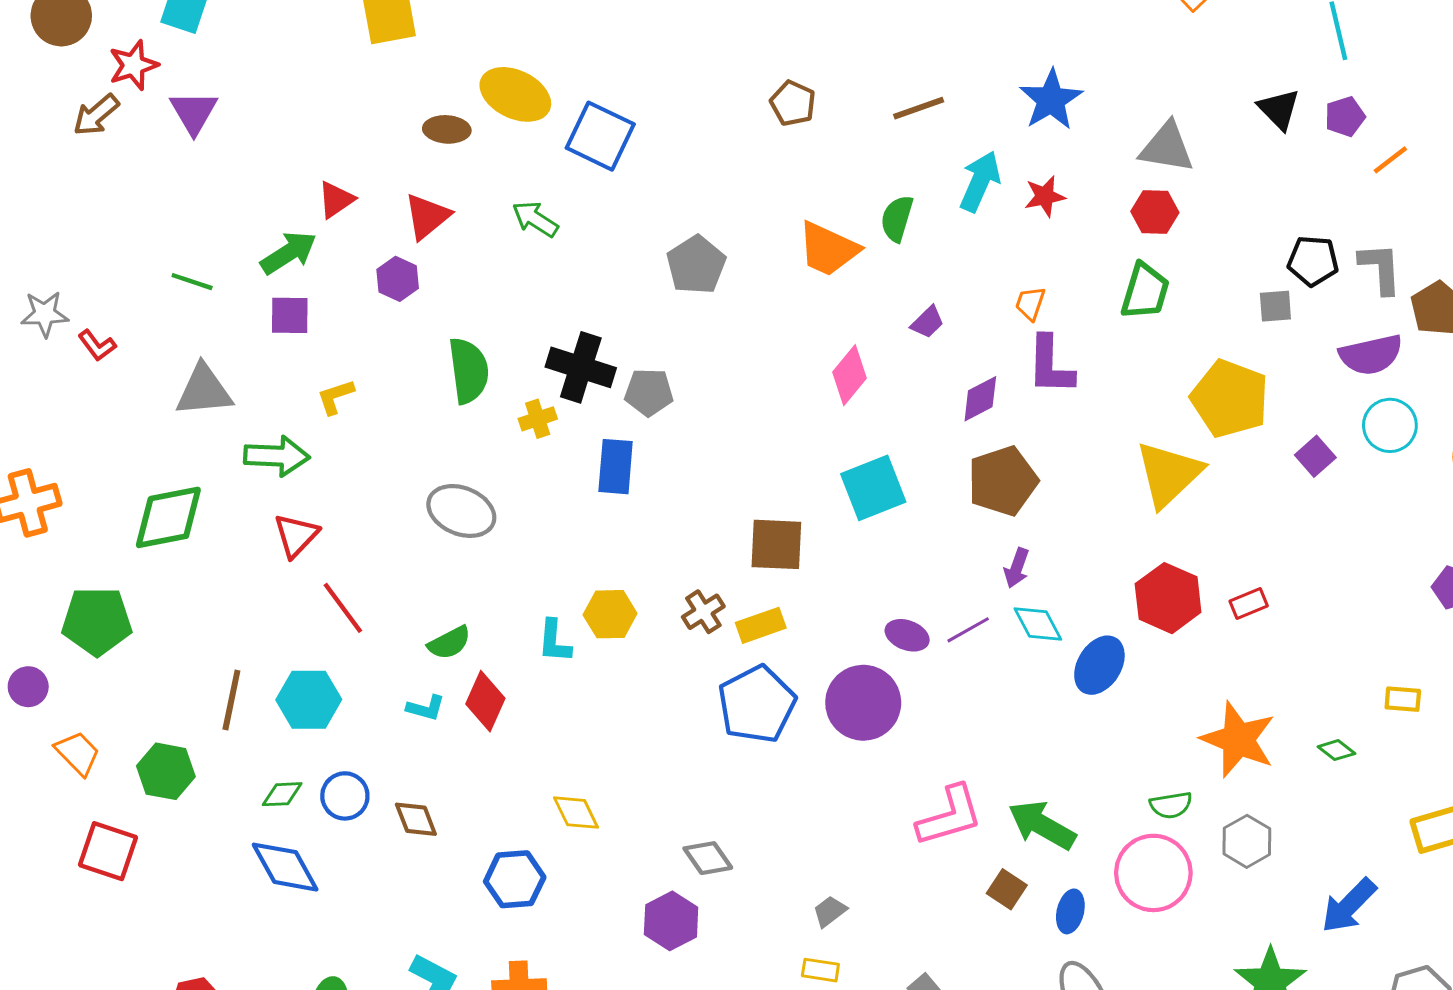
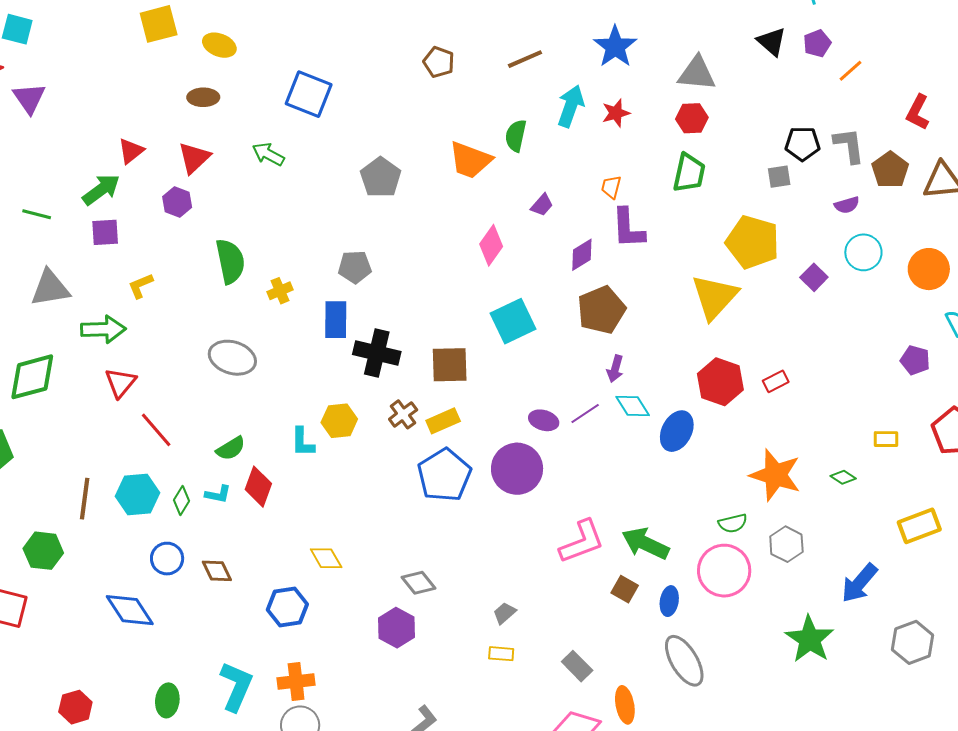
yellow ellipse: (515, 94) -> (219, 45), moved, size x0.7
purple semicircle: (1371, 355) -> (847, 205), size x0.6
black cross: (581, 367) -> (377, 353), moved
green diamond: (282, 794) -> (181, 500), moved, turned -52

